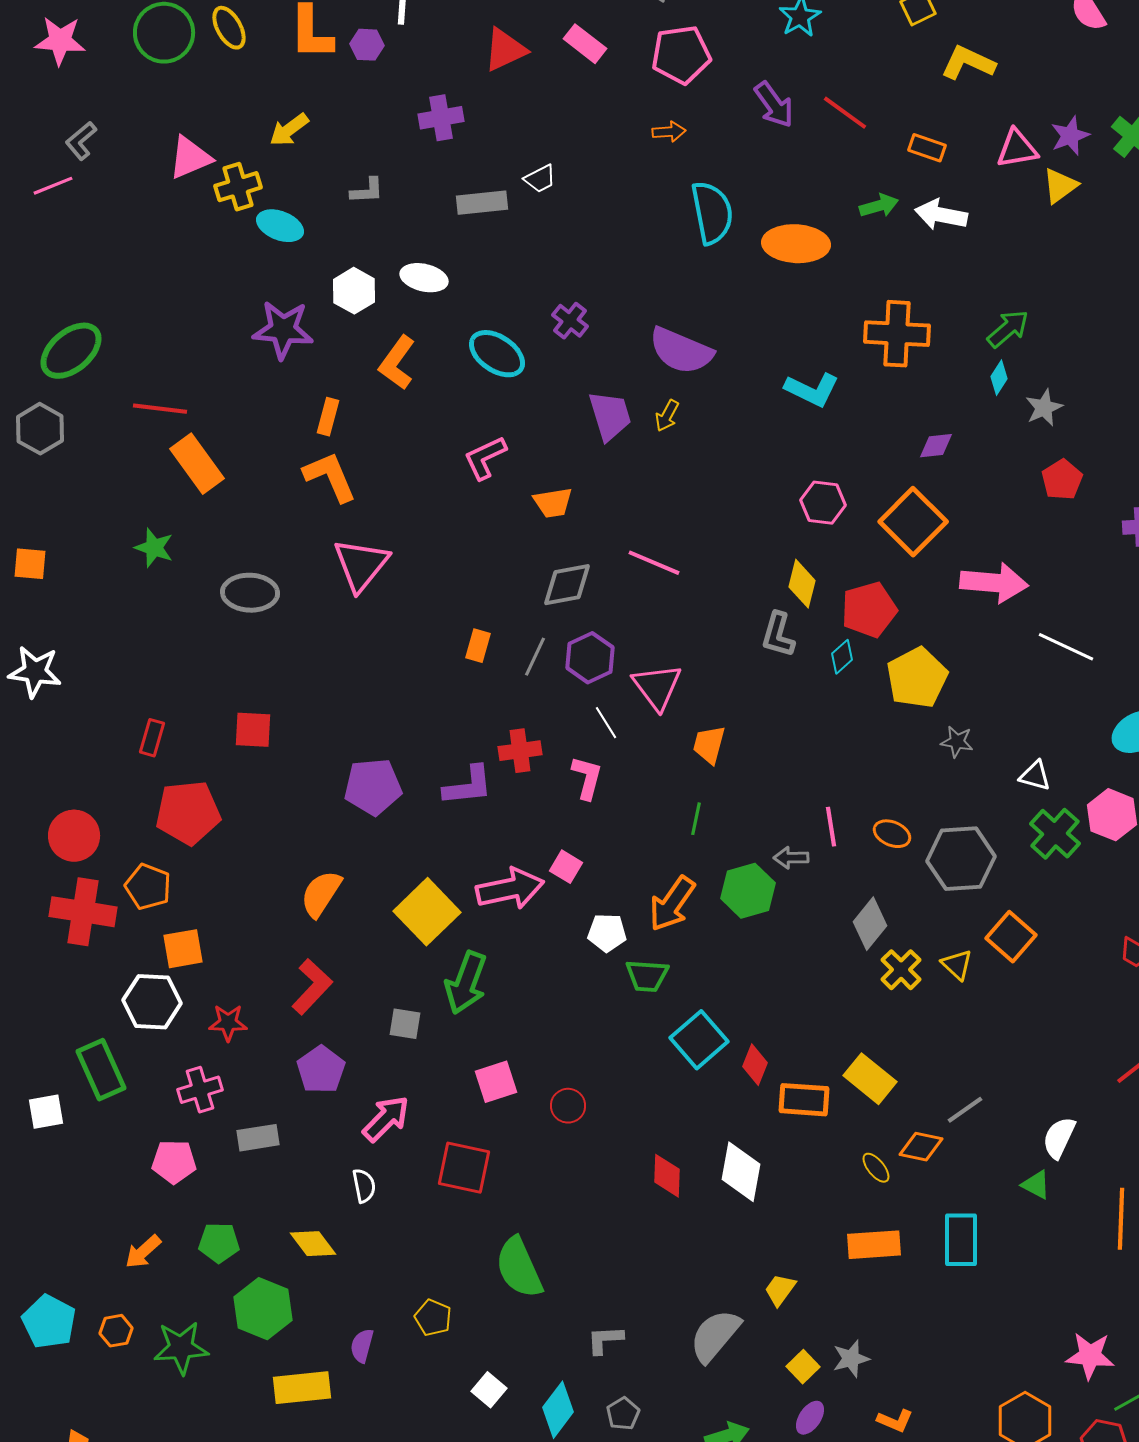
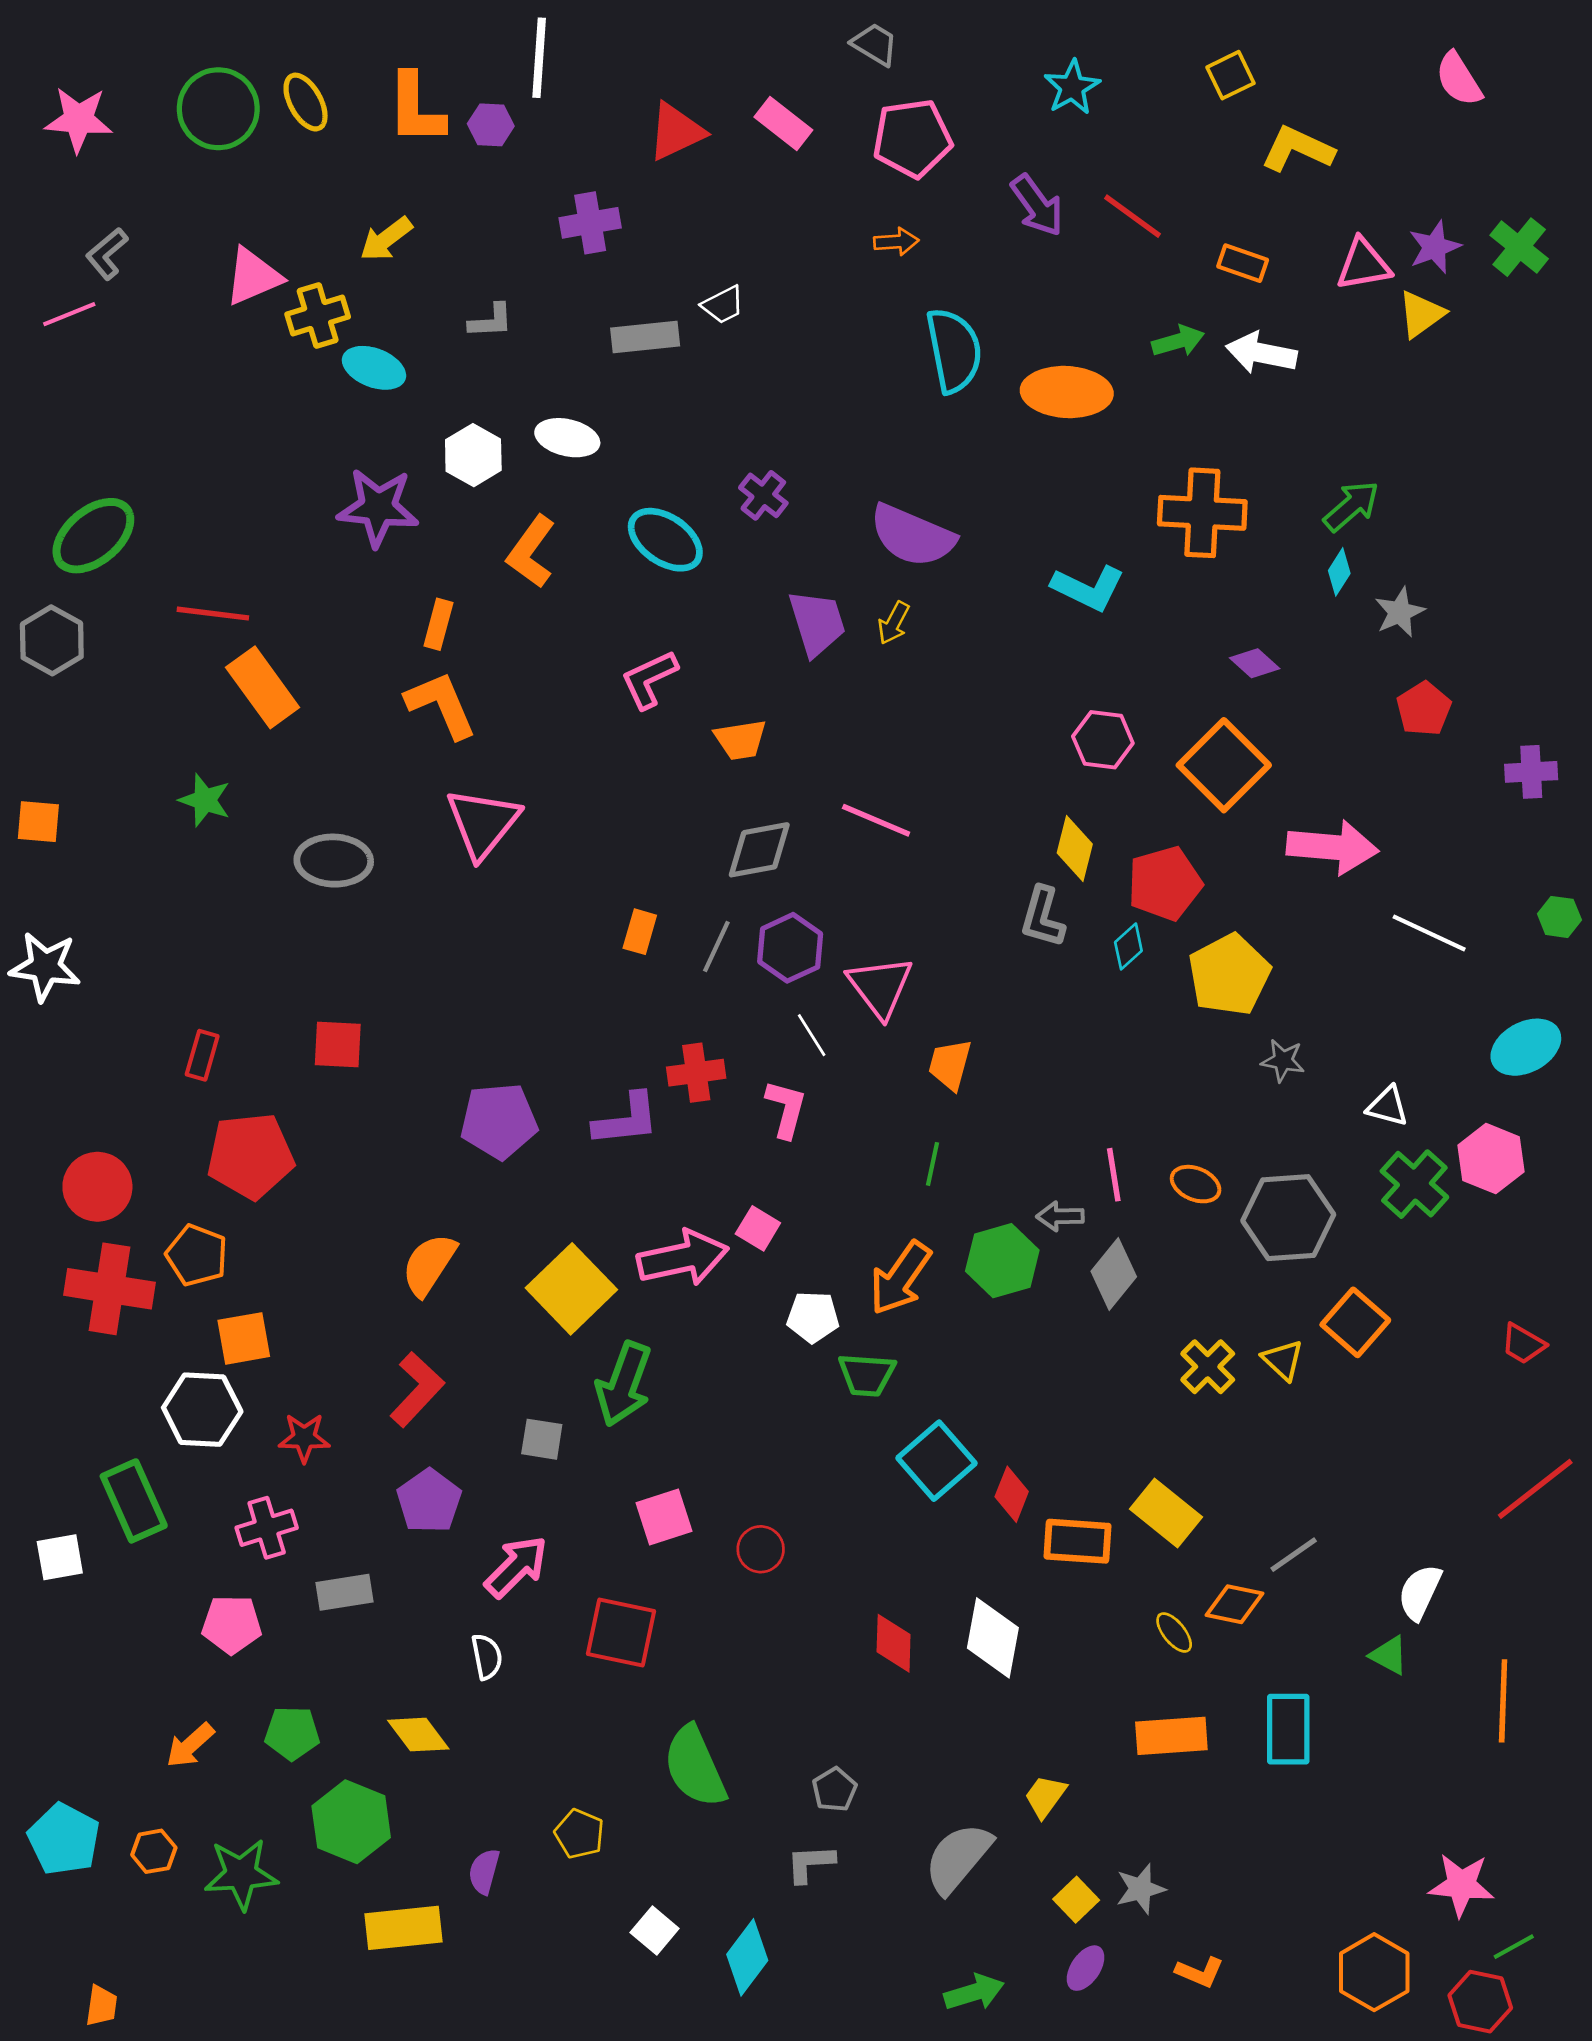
purple diamond: (936, 446) -> (1255, 663), turned 48
gray diamond: (870, 924) -> (1114, 1274), moved
gray pentagon: (623, 1414) -> (834, 1790), moved

